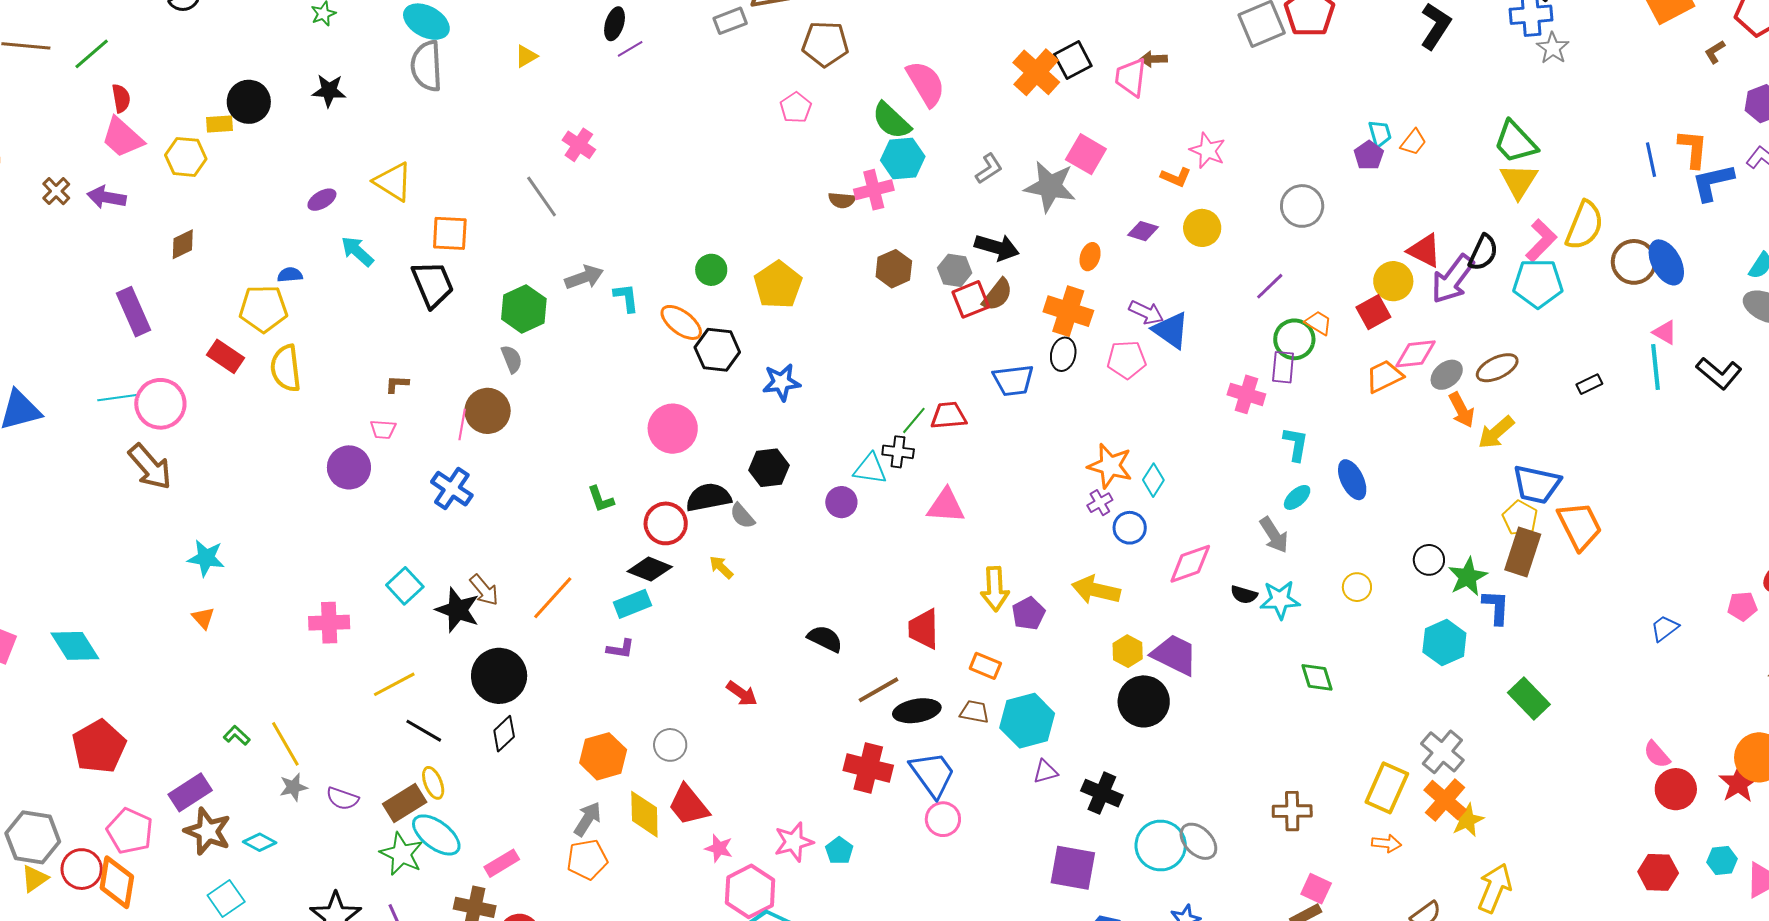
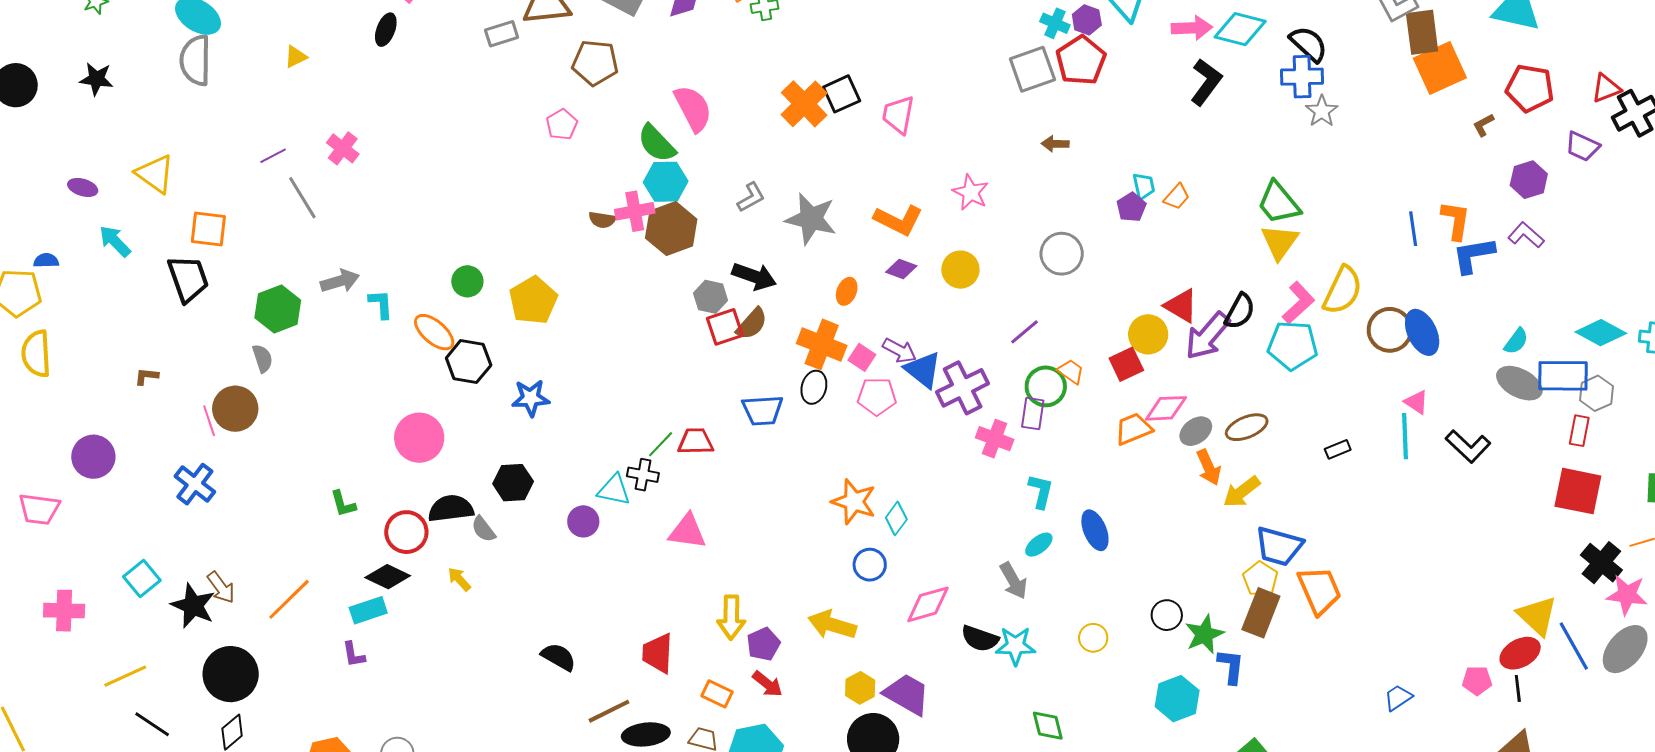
purple line: (630, 49) -> (273, 156), moved
brown arrow: (1153, 59) -> (1055, 144), moved
pink square: (1086, 154) -> (862, 357), moved, size x0.7
orange L-shape: (1176, 177) -> (898, 220), moved, size x1.6
purple ellipse: (322, 200) -> (83, 187), turned 44
brown hexagon: (894, 269) -> (671, 229), moved, size x1.4
pink line: (462, 425) -> (209, 421), turned -32
pink trapezoid: (383, 429) -> (39, 509), moved, size x1.6
purple cross: (1100, 503) -> (963, 388), moved, size x2.0
black semicircle: (1244, 595) -> (980, 638), size x1.4
purple L-shape: (620, 649) -> (354, 655), turned 68
red arrow: (742, 694) -> (767, 684), moved

